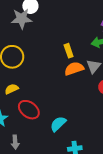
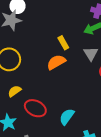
orange semicircle: (74, 69) -> (56, 62), moved

